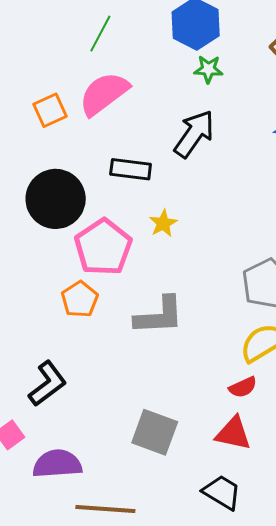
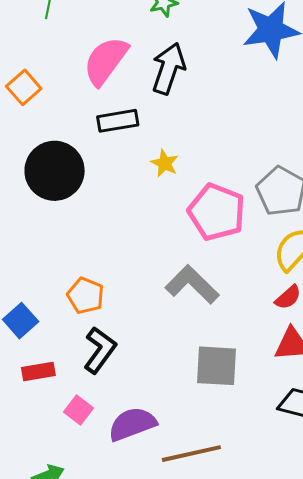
pink semicircle: (104, 94) -> (106, 61), moved
pink pentagon: (103, 247) -> (217, 212), moved
orange pentagon: (80, 299) -> (86, 296), moved
gray L-shape: (159, 316) -> (192, 285), moved, turned -116

